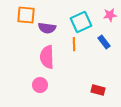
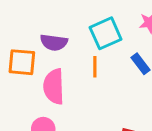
orange square: (26, 15) -> (22, 62), moved

